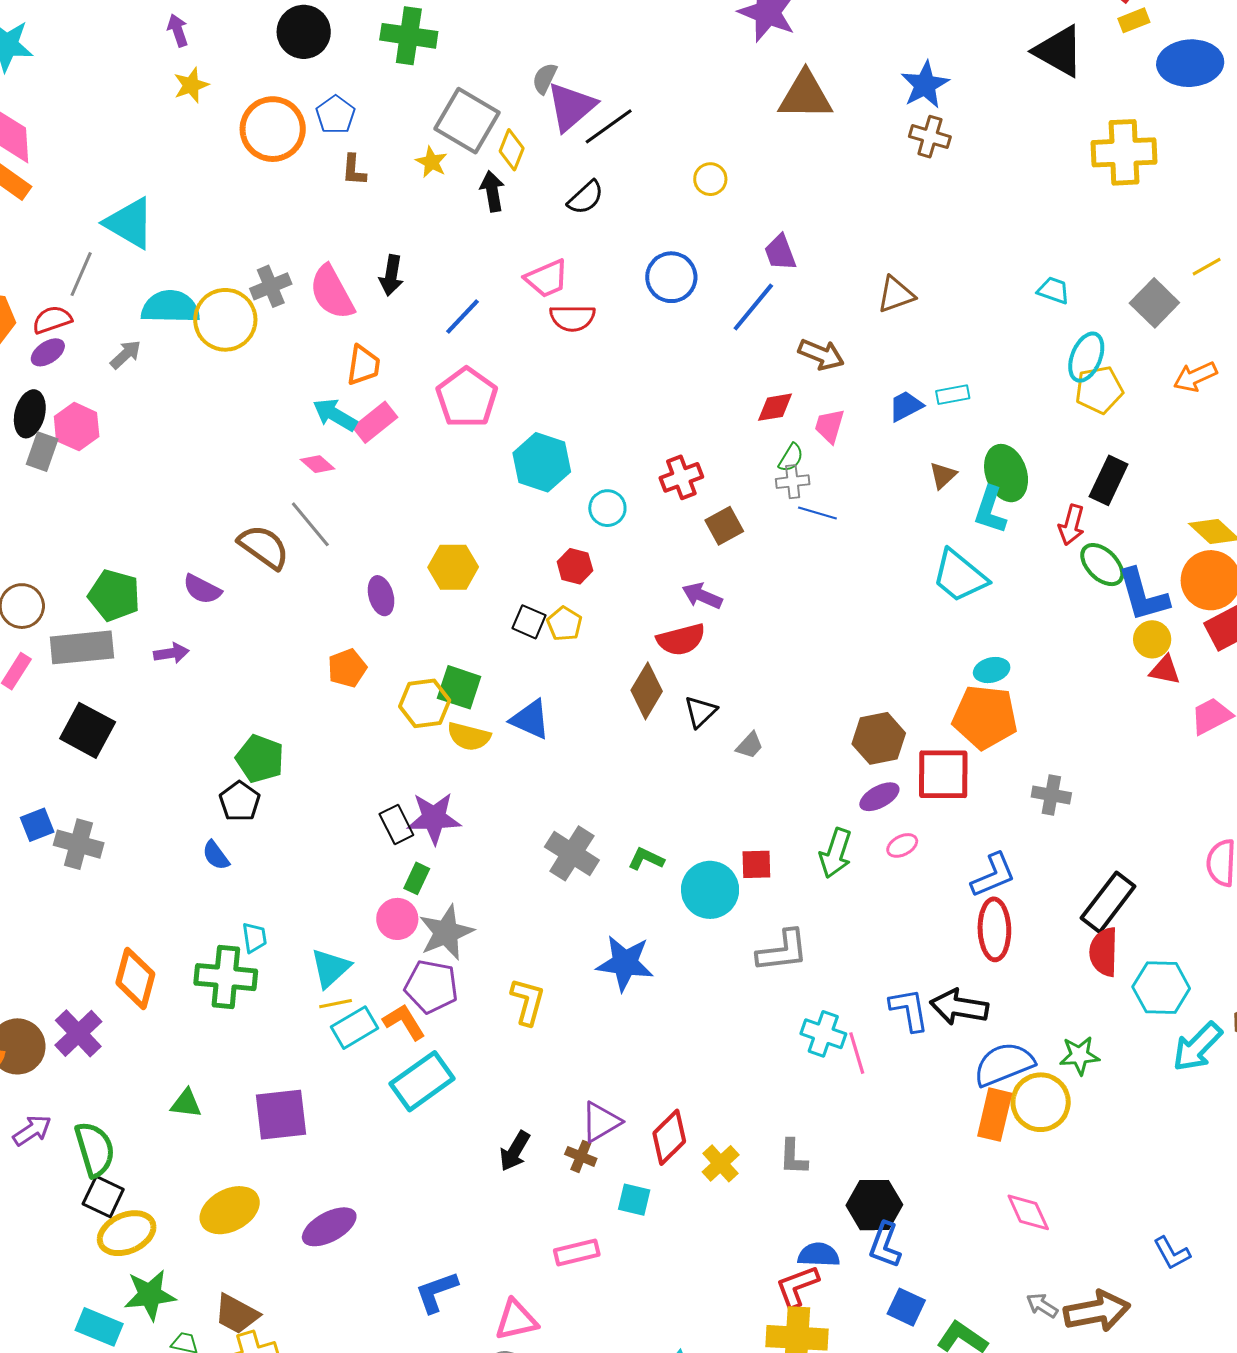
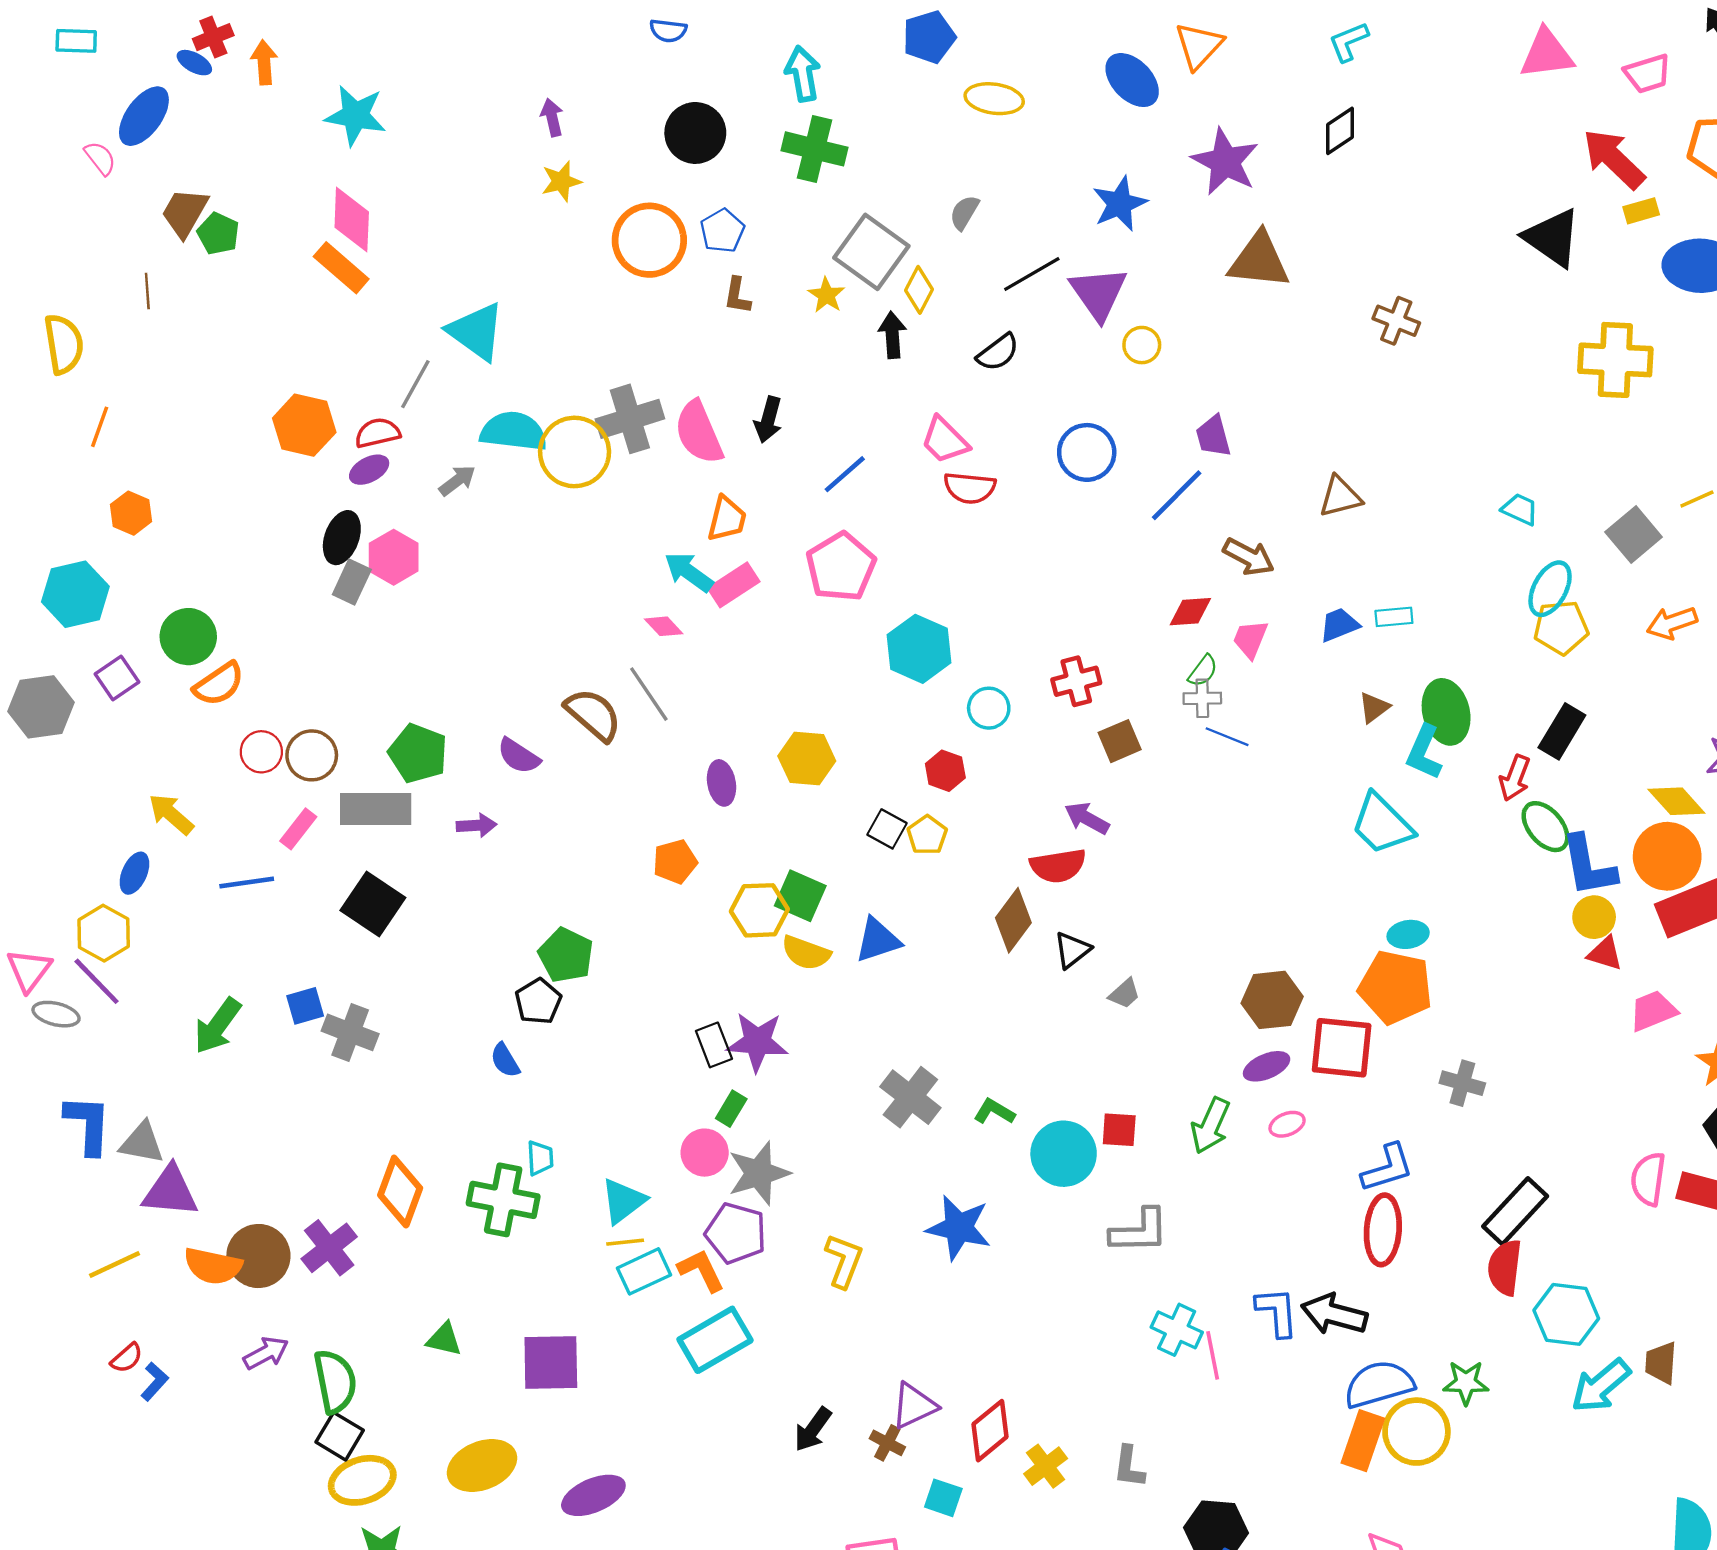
blue star: (925, 85) -> (1120, 204), moved
purple triangle: (571, 107) -> (1099, 293), moved, turned -30
pink trapezoid: (547, 279) -> (945, 440), turned 63
gray cross: (271, 286) -> (630, 419), size x1.4
blue triangle: (530, 719) -> (878, 940), turned -48

